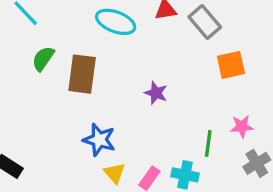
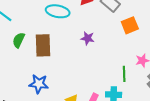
purple star: (156, 93) -> (88, 38), moved
blue star: (99, 140) -> (39, 84), moved

